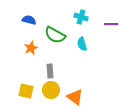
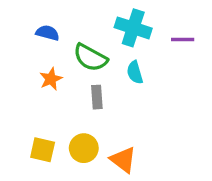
cyan cross: (81, 17) -> (133, 28), size x1.5
gray rectangle: (50, 71) -> (97, 97), moved

